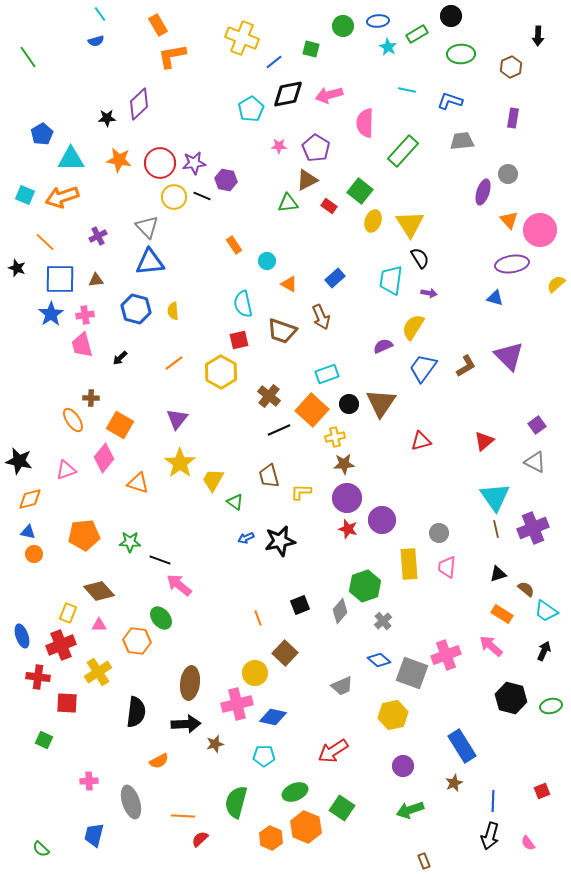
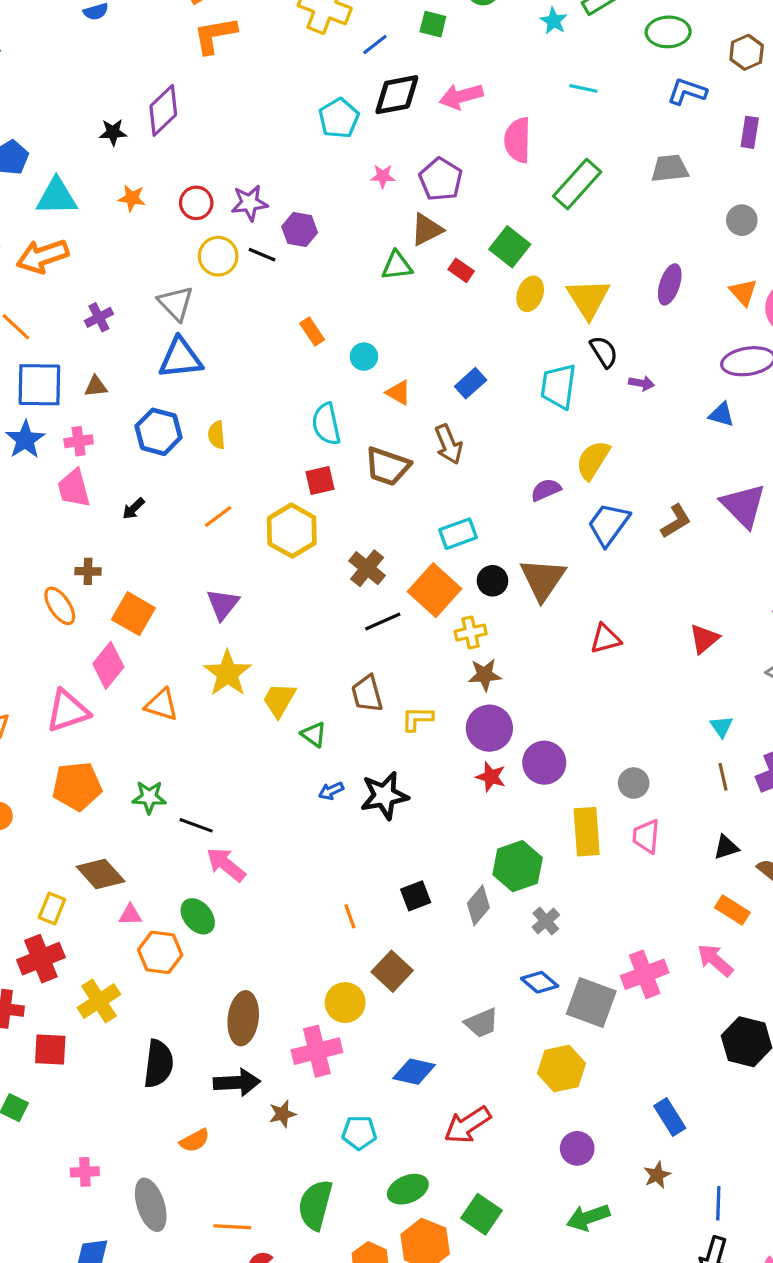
blue L-shape: (450, 101) -> (687, 92), moved
orange star: (119, 160) -> (132, 198), size x0.7
red circle: (160, 163) -> (196, 203), size x0.7
purple ellipse: (483, 192) -> (670, 284), moved
purple arrow: (429, 293) -> (641, 383), moved
pink triangle: (66, 470) -> (68, 711), moved, size x1.4
cyan triangle: (495, 497) -> (721, 727), size x0.5
pink triangle: (99, 625) -> (130, 915), moved
blue diamond: (273, 717) -> (414, 1072), moved
blue rectangle: (462, 746) -> (670, 1117), size x0.7

